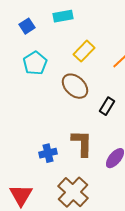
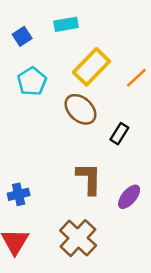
yellow rectangle: (84, 51) -> (91, 67), size x1.4
blue cross: (48, 153) -> (19, 194), moved

